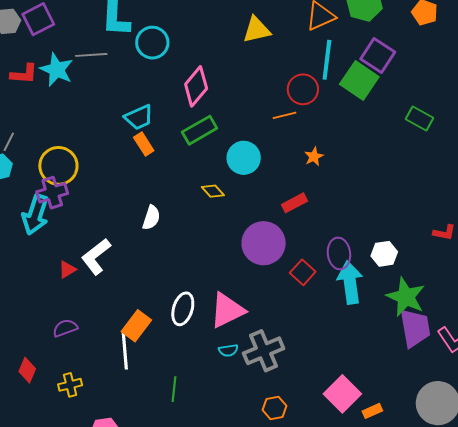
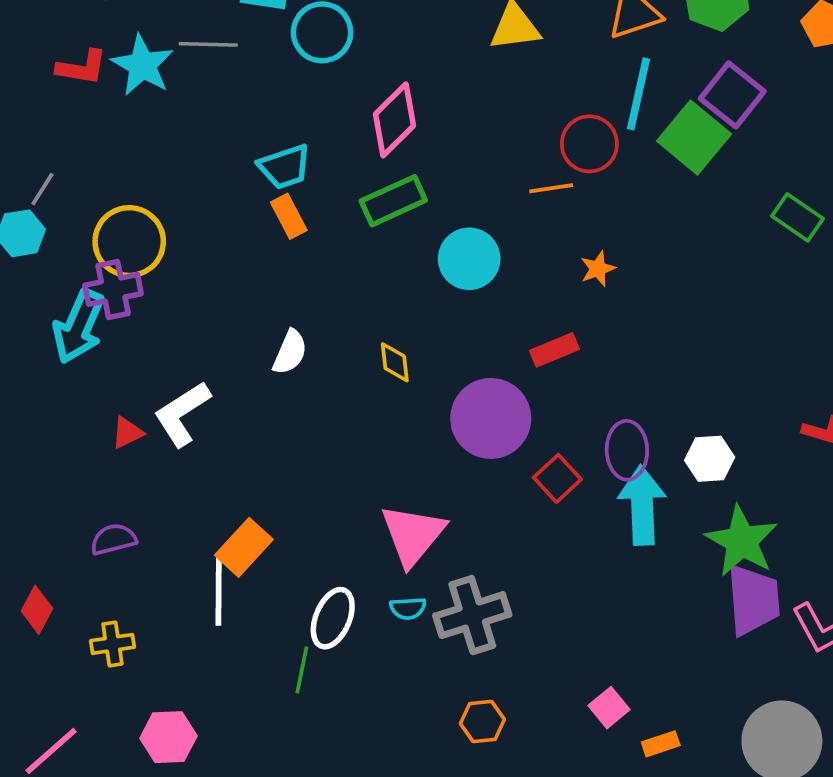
yellow diamond: (213, 191) -> (395, 362), moved, turned 30
white ellipse: (183, 309) -> (333, 618), moved
pink triangle: (227, 310) -> (413, 535), turned -30
pink square: (342, 394) -> (609, 708), size x0.6

